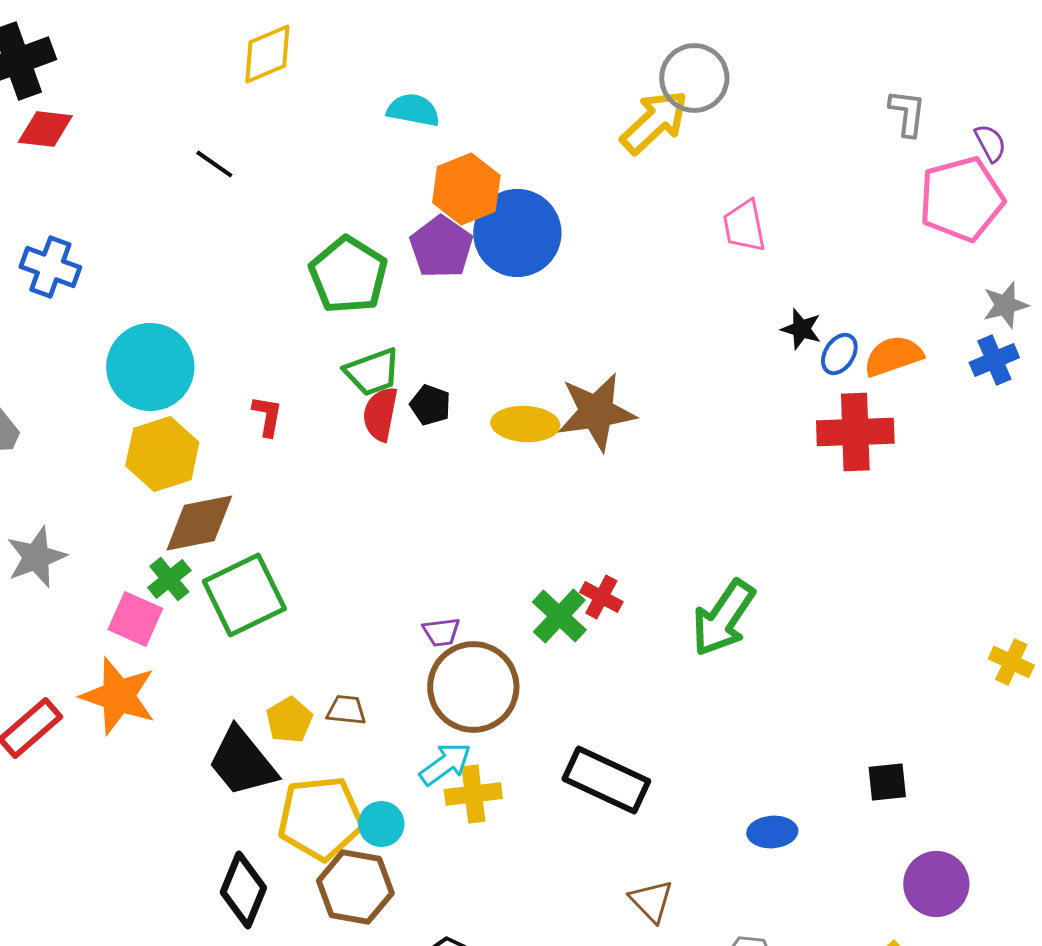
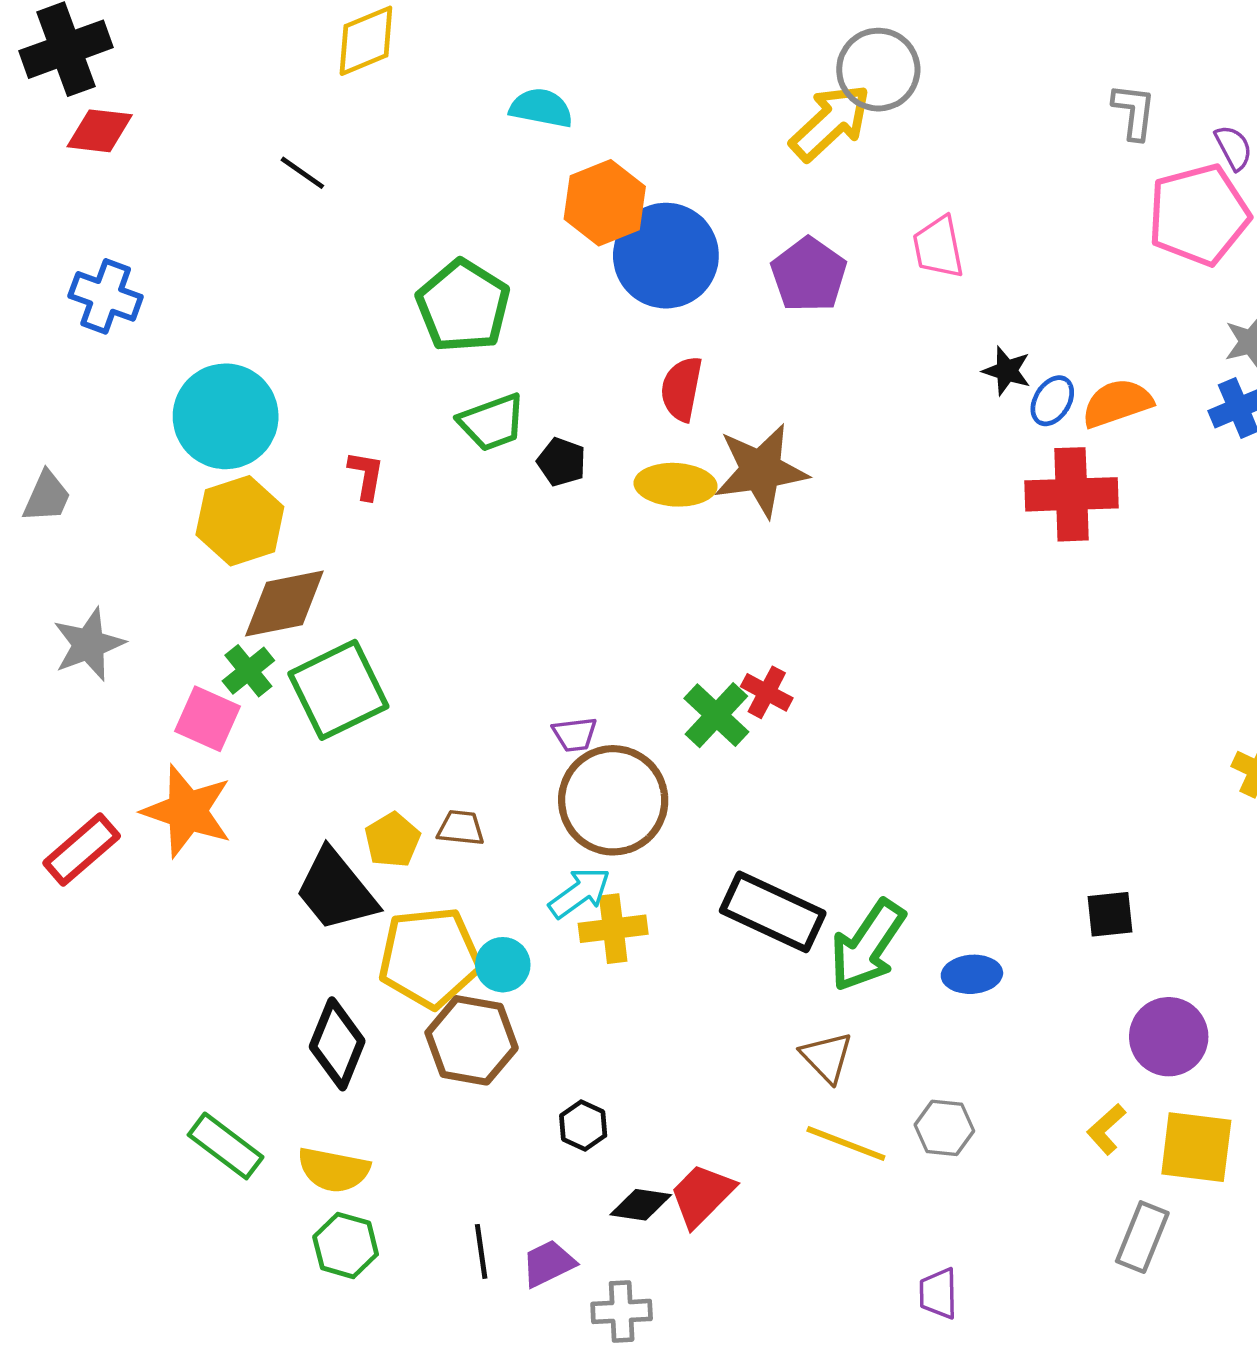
purple pentagon: (441, 247) -> (809, 275), moved
red semicircle: (380, 414) -> (682, 389), moved
green arrow: (723, 618) -> (868, 946), moved

